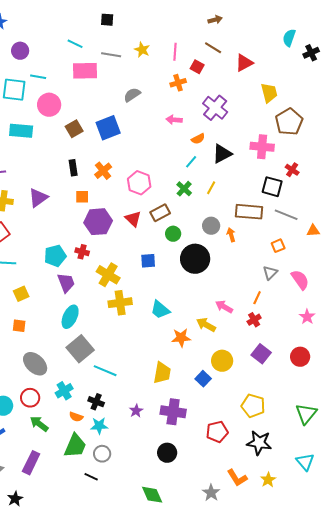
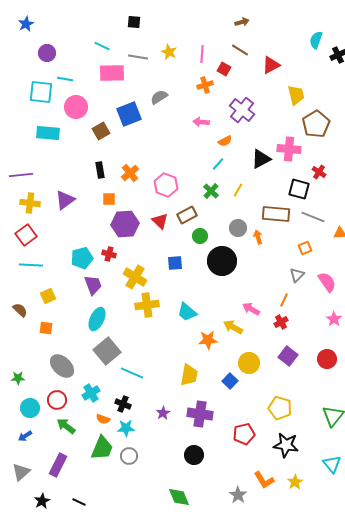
blue square: (108, 128) -> (129, 114), moved
black triangle: (222, 154) -> (261, 159), moved
black line: (91, 477) -> (79, 502), moved

